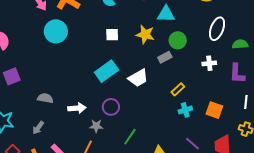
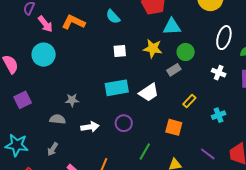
cyan circle: (56, 31) -> (44, 55), moved
white cross: (209, 63) -> (219, 73), turned 32
cyan rectangle: (107, 71) -> (117, 88), turned 30
cyan cross: (185, 110) -> (219, 115), moved
orange square: (214, 110) -> (174, 127), moved
gray star: (96, 126) -> (72, 100), moved

